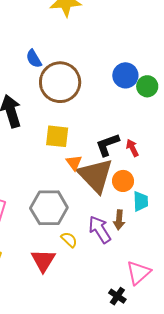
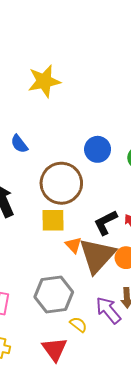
blue circle: (125, 75) -> (98, 149), moved
brown circle: (60, 82) -> (61, 183), moved
brown triangle: (95, 175) -> (97, 255), turned 33

